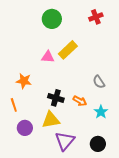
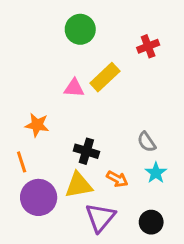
red cross: (96, 17) -> (148, 46), moved
gray semicircle: (99, 82) -> (147, 142), moved
orange arrow: (80, 101) -> (117, 179), moved
purple circle: (25, 128) -> (39, 197), size x1.5

